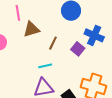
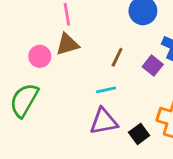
brown triangle: (31, 29) -> (67, 44), moved

